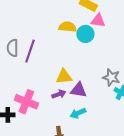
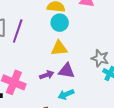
cyan circle: (85, 34) -> (60, 23), moved
yellow triangle: (64, 77) -> (59, 48), moved

